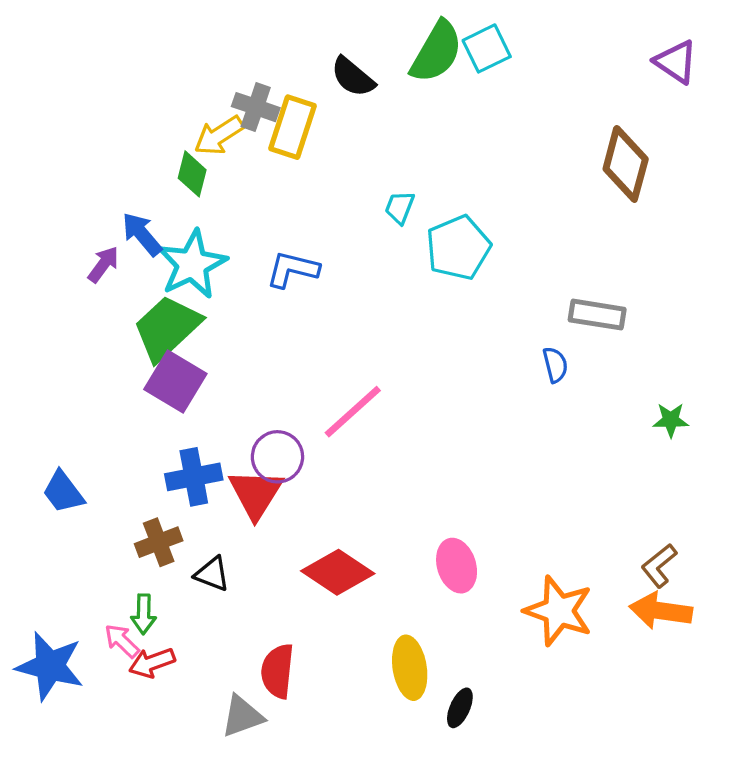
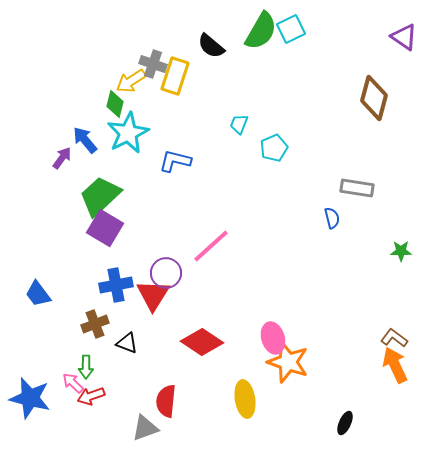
cyan pentagon: (458, 248) -> (274, 148), size x0.7
cyan star: (192, 264) -> (128, 133), moved
brown L-shape: (659, 566) -> (394, 338), turned 76
orange star: (559, 611) -> (288, 362), moved
orange arrow: (661, 611) -> (395, 365), turned 57
black ellipse: (460, 708) -> (345, 423), moved

